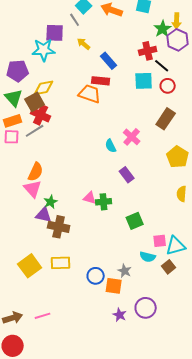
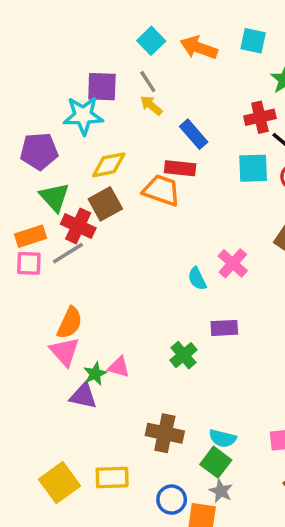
gray line: (75, 20) -> (148, 82), moved
yellow diamond: (44, 88) -> (109, 165), moved
green triangle: (14, 98) -> (54, 197), moved
brown square: (35, 102) -> (105, 204), moved
purple rectangle: (127, 175) -> (224, 328), turned -56
pink triangle: (90, 198) -> (119, 367), moved
green cross: (104, 202) -> (183, 355), moved, turned -35
green square: (135, 221) -> (216, 462), moved, turned -30
brown cross: (59, 227) -> (165, 433), moved
cyan semicircle: (148, 257) -> (223, 438), moved

